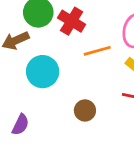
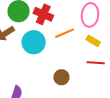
cyan circle: (43, 72) -> (34, 42), moved

